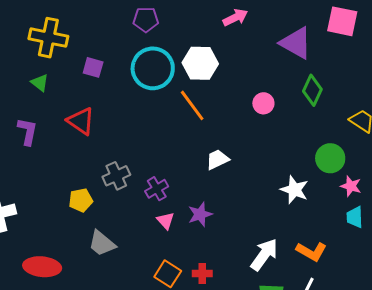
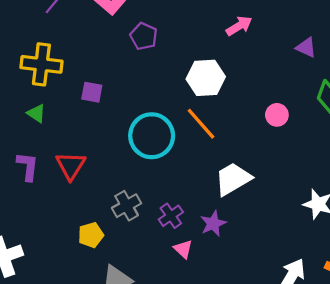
purple pentagon: (146, 20) -> (144, 36), turned 30
purple triangle: (296, 43) -> (306, 47), size x0.6
cyan circle: (153, 68) -> (152, 136), moved
red triangle: (81, 121) -> (71, 166), moved, turned 32
white trapezoid: (217, 159) -> (233, 179), size x1.5
purple star: (200, 214) -> (213, 224), moved

